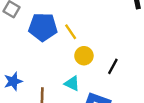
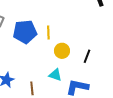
yellow line: (71, 32) -> (48, 33), turned 40

